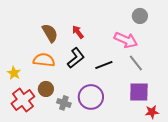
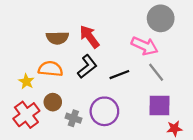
gray circle: (140, 16) -> (161, 18), size x1.5
red arrow: (78, 32) -> (90, 37), size x1.5
brown semicircle: (50, 33) -> (57, 38), turned 120
yellow star: (14, 73) -> (26, 81), moved

